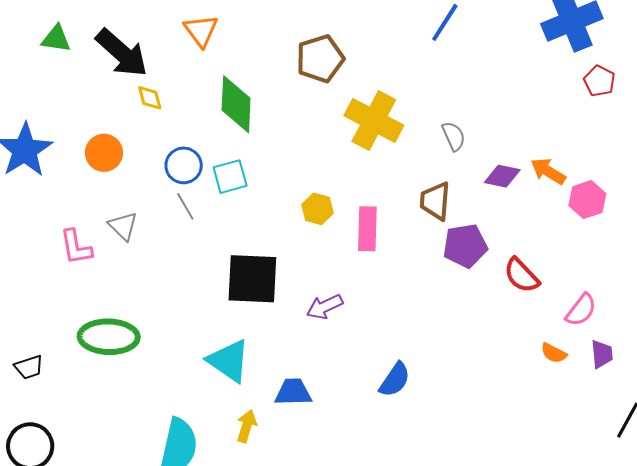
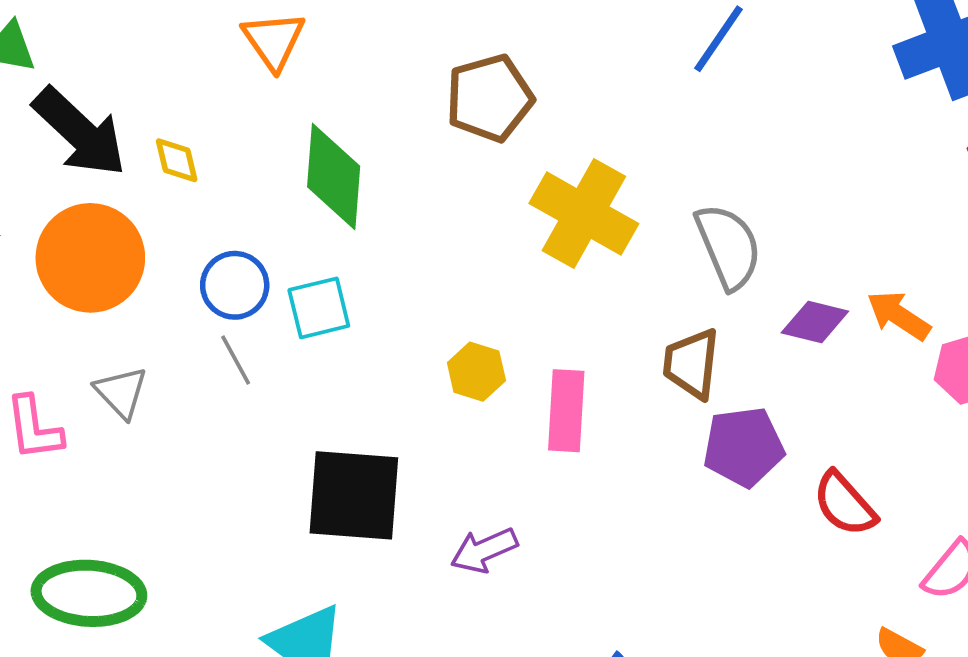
black arrow: (122, 53) -> (80, 132), moved
gray semicircle: (454, 136) -> (728, 246), size x1.6
orange circle: (104, 153) -> (90, 258), size x1.6

